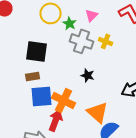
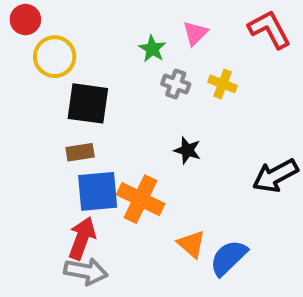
yellow circle: (50, 13) -> (55, 57), moved
gray cross: (82, 41) -> (176, 84), size x0.6
orange triangle: (98, 112) -> (191, 244), moved, size x0.7
red arrow: (56, 120) -> (82, 238), moved

